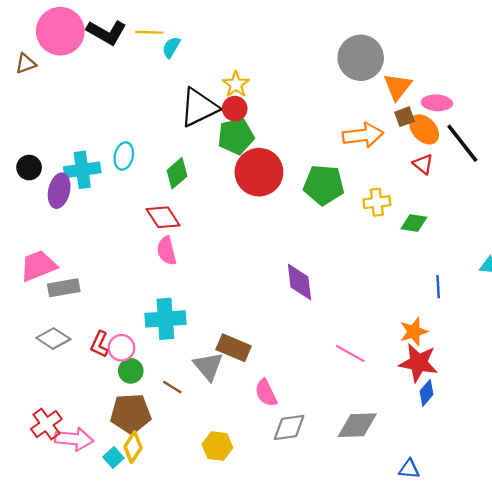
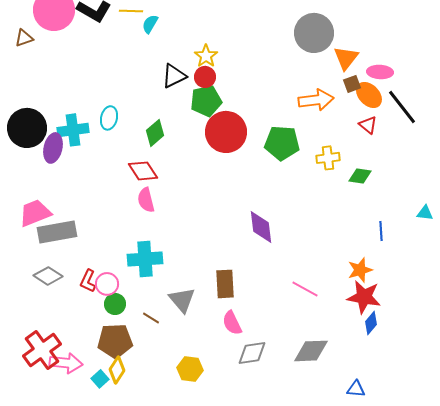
black triangle: (199, 107) -> (174, 76), size x0.7
black circle: (29, 168) -> (27, 128), size x1.8
gray rectangle: (64, 288) -> (57, 232), size x1.4
brown rectangle: (234, 348) -> (225, 284), moved, turned 64
red cross: (46, 424) -> (42, 350), size x1.4

